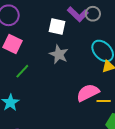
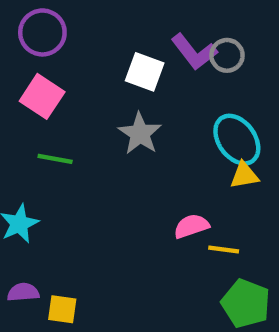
green line: (22, 71) -> (55, 159), turned 49
pink semicircle: (88, 93) -> (191, 226), size x0.7

